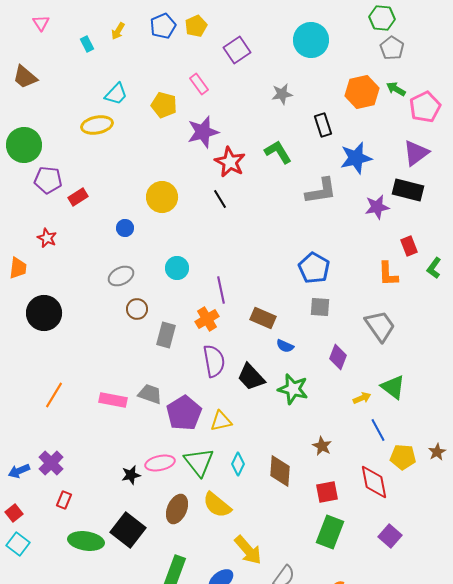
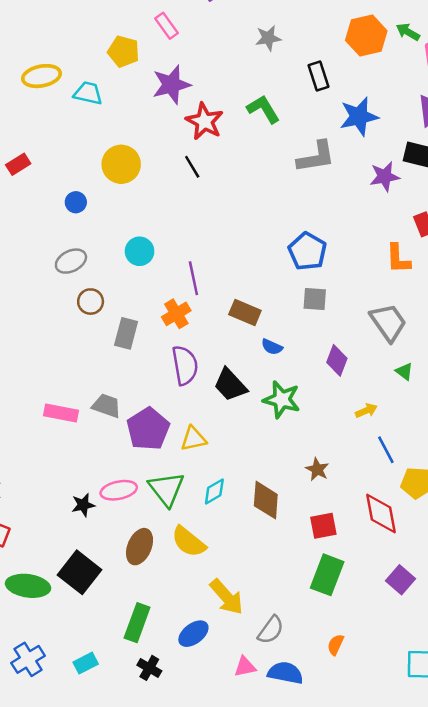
cyan trapezoid: (116, 94) -> (88, 93), moved, turned -120
green triangle: (393, 387) -> (404, 371), moved, size x0.6
cyan diamond: (238, 464) -> (214, 491), turned 35

